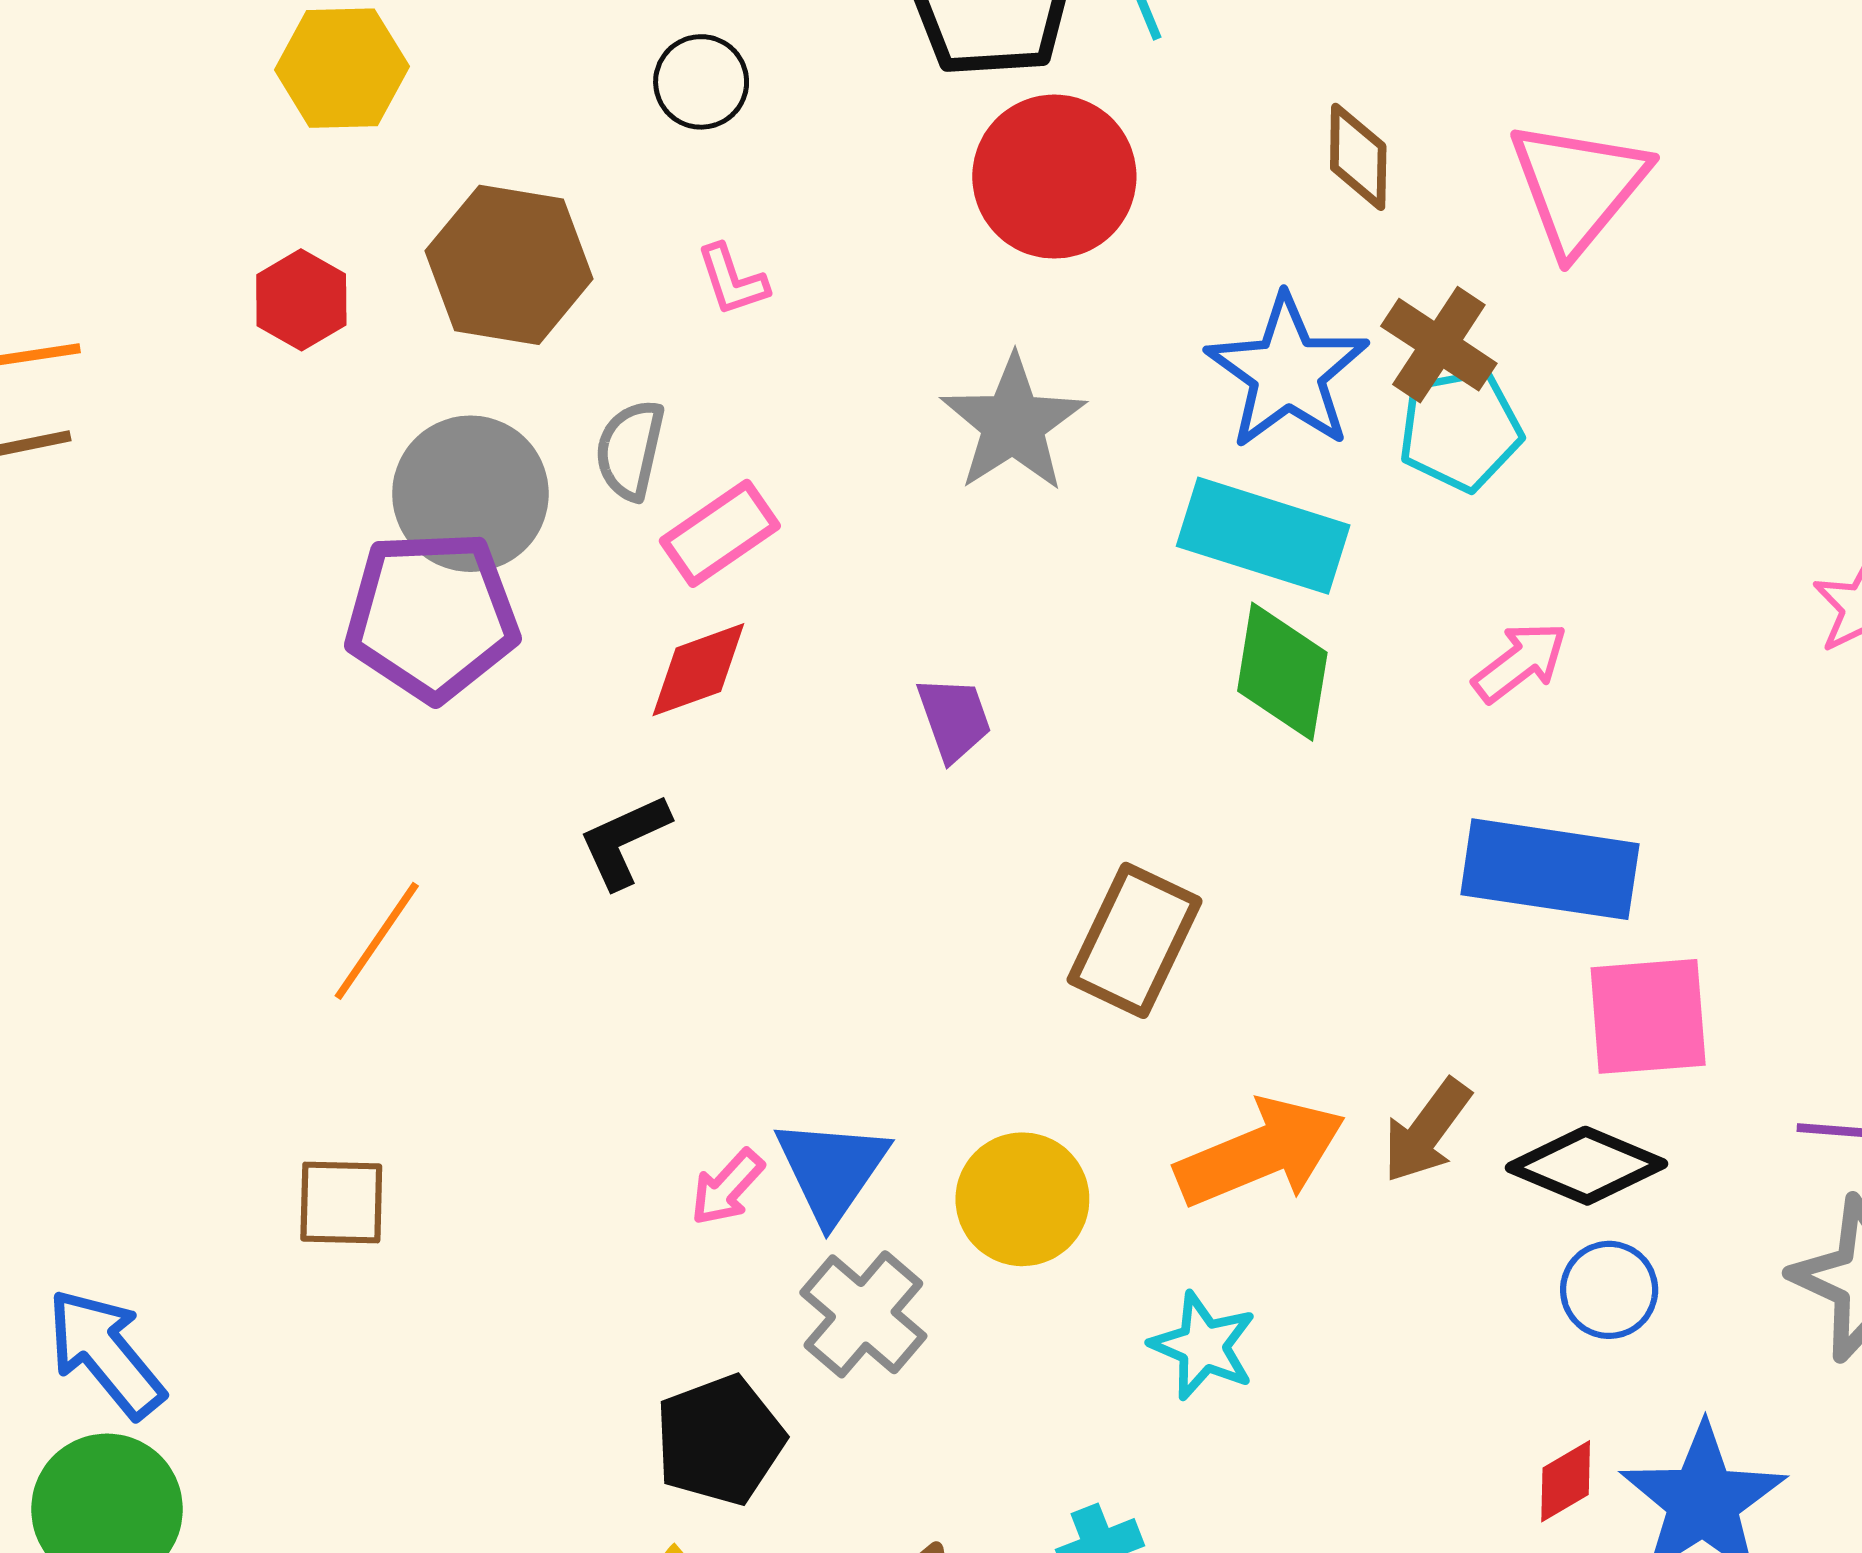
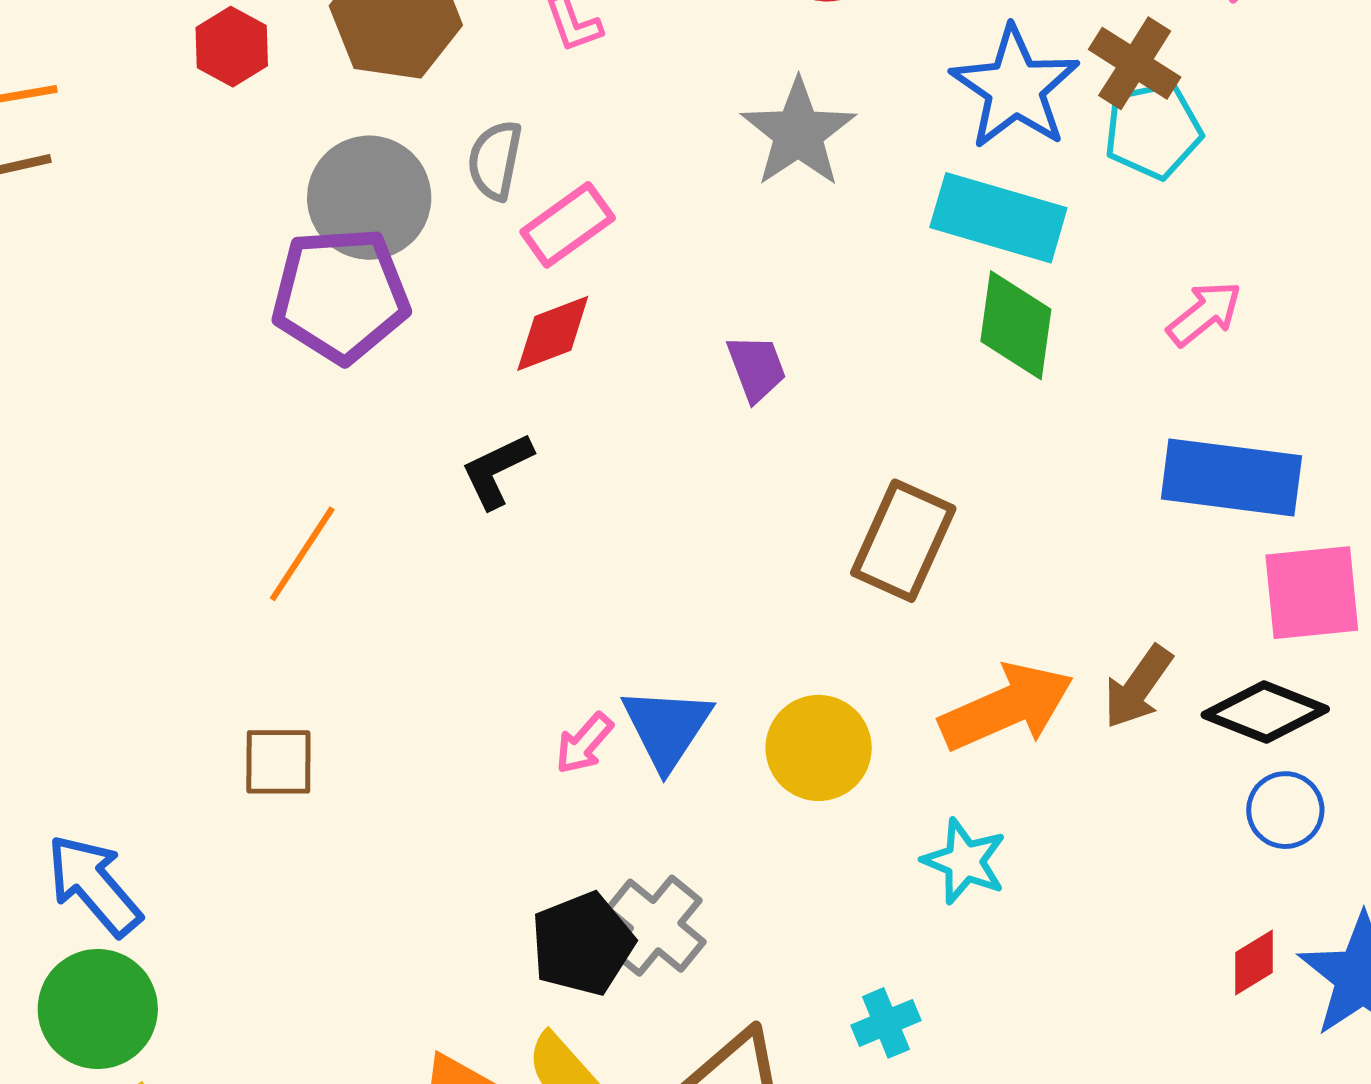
gray cross: (863, 1314) -> (656, 926), moved

